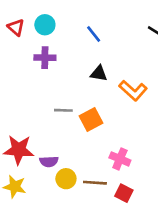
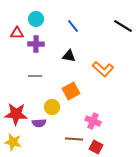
red triangle: (16, 27) -> (17, 33), moved, turned -40
black triangle: (99, 73) -> (69, 56), moved
gray line: (63, 110) -> (35, 76), moved
yellow circle: (66, 179) -> (52, 107), moved

